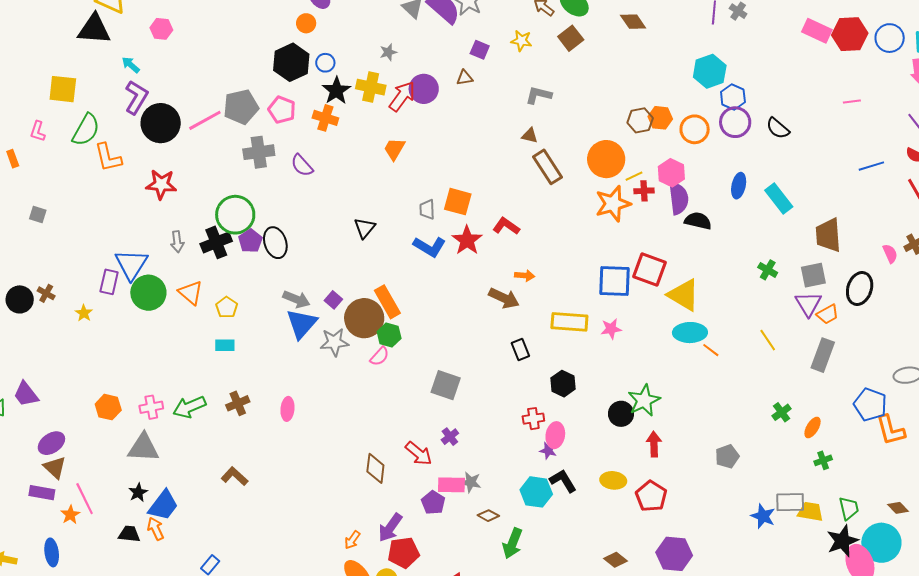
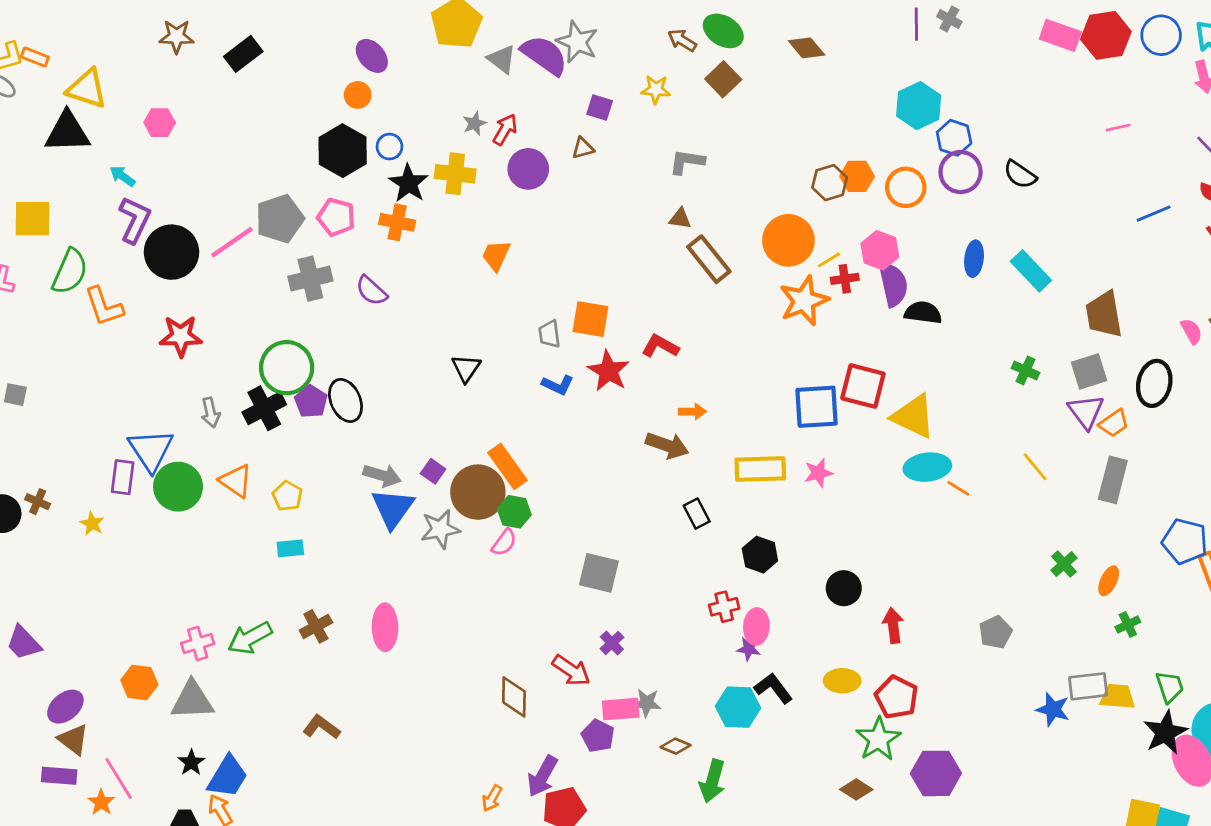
red arrow: (402, 96) -> (505, 130), moved, size x0.7
blue L-shape: (429, 247) -> (558, 385), size x0.7
green star: (644, 400) -> (878, 739), moved
orange hexagon: (108, 407) -> (139, 682), moved
pink ellipse: (287, 409) -> (385, 627), size x1.4

